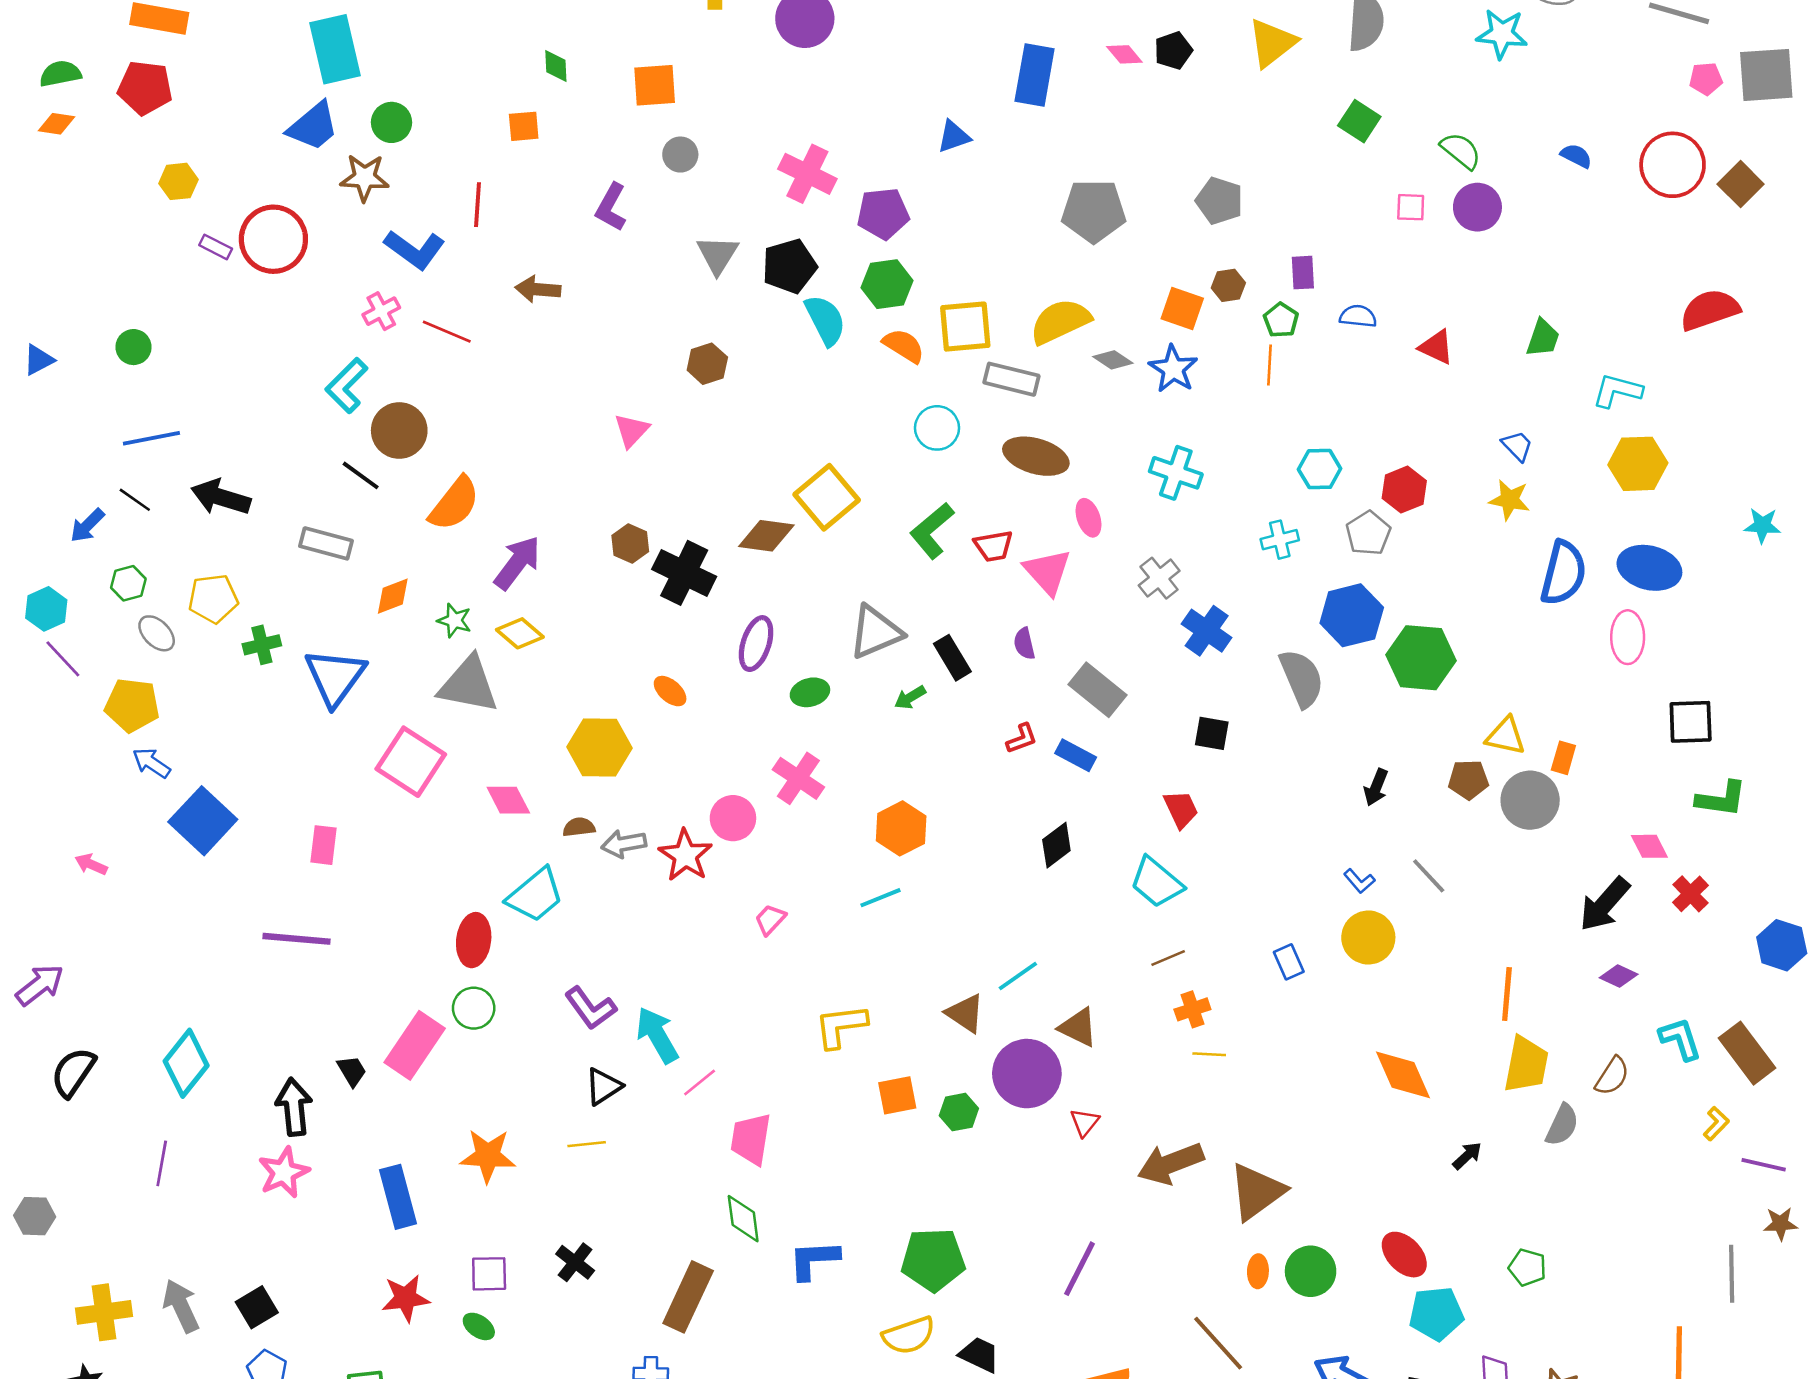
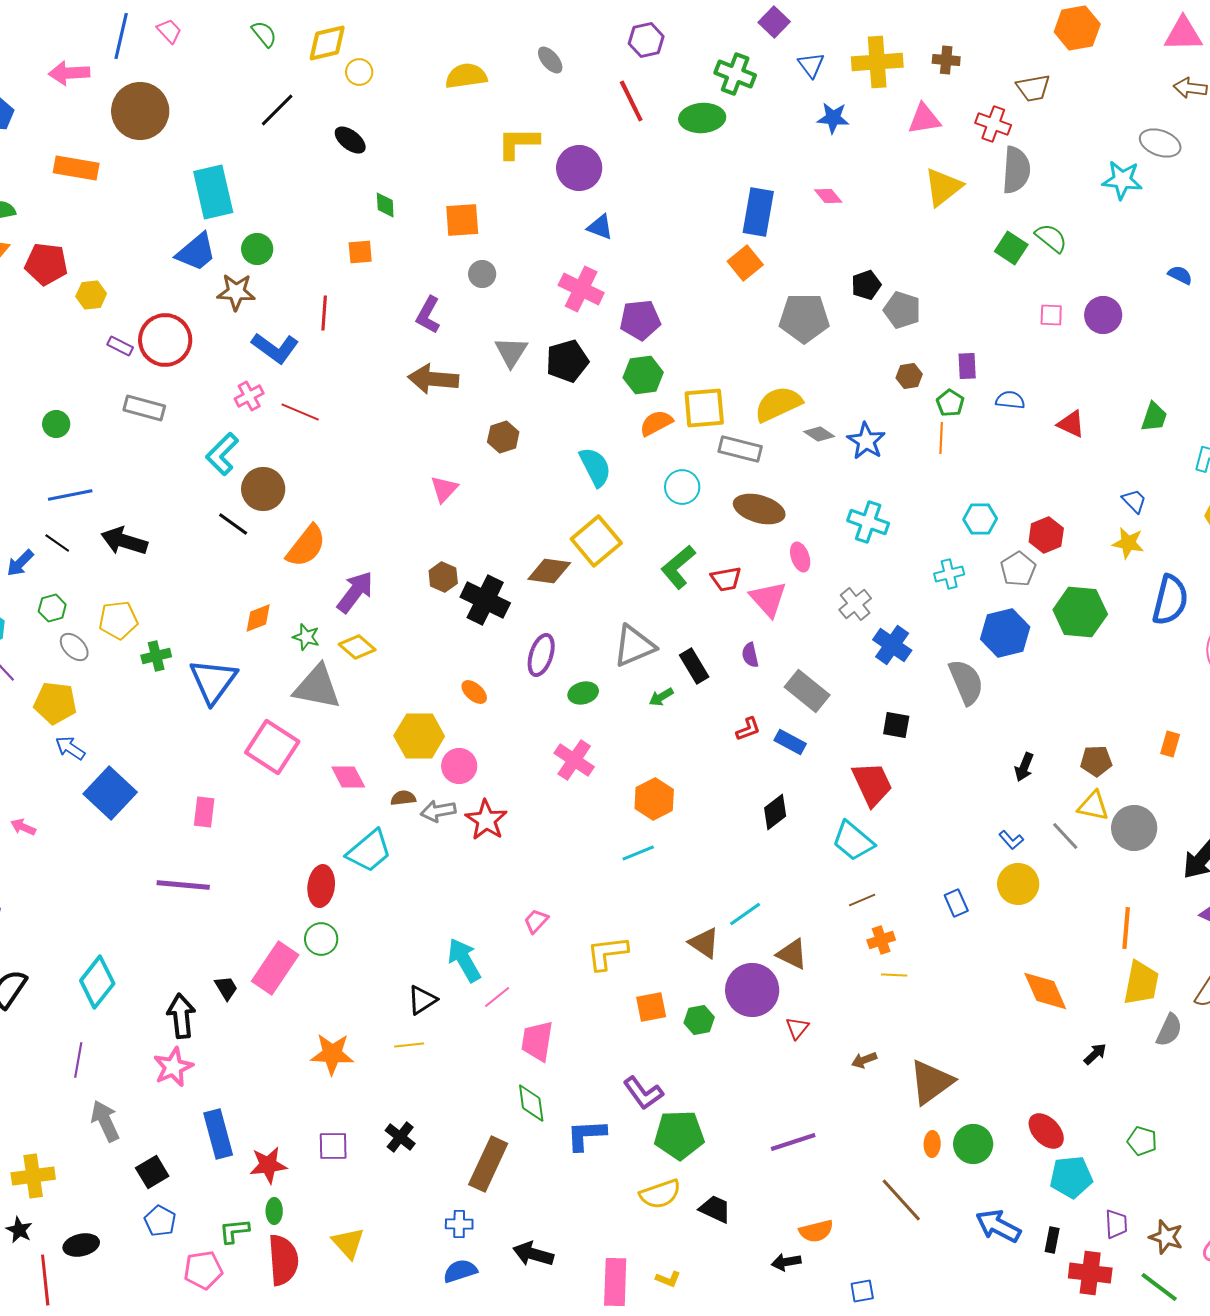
black pentagon: (1173, 51) -> (866, 285), moved
red pentagon: (145, 88) -> (46, 264), moved
blue triangle: (954, 137) -> (600, 227), moved, turned 40
green semicircle: (1461, 151) -> (1051, 238), moved
brown arrow: (538, 289) -> (433, 379), moved, size x1.4
orange square: (1182, 309) -> (745, 263), moved, turned 32
cyan semicircle: (825, 320) -> (595, 467), moved
orange semicircle: (904, 346) -> (656, 423), turned -60
gray rectangle: (326, 543) -> (144, 408), moved
green hexagon: (1421, 658) -> (1080, 612), moved
yellow triangle: (1506, 736) -> (1093, 806), moved
gray circle: (1530, 800) -> (1134, 828), moved
red trapezoid: (1181, 809) -> (872, 784), size x1.5
pink circle: (733, 818) -> (459, 766), moved
pink trapezoid: (770, 920) -> (536, 921), moved
purple L-shape: (590, 1008) -> (643, 1093), moved
brown arrow: (1171, 1163) -> (864, 1060), size x0.5
blue rectangle: (398, 1197) -> (218, 1134), moved
purple line: (1080, 1269) -> (793, 1142), turned 45
gray arrow: (181, 1306) -> (105, 1121), moved
green ellipse: (479, 1326) -> (274, 1211), moved, turned 55

